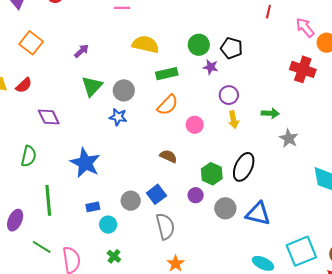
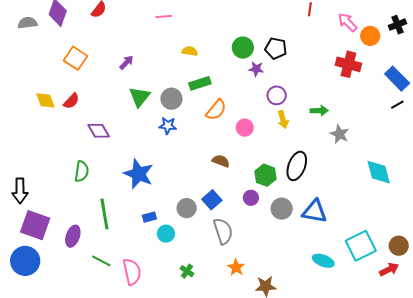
yellow semicircle: (146, 44) -> (190, 51), size x0.6
green rectangle: (167, 74) -> (200, 83), moved
green cross: (114, 256) -> (187, 271), moved

